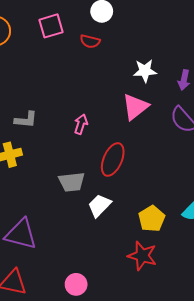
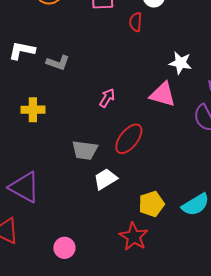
red semicircle: (90, 41) -> (136, 22), turned 66
pink triangle: (135, 107) -> (163, 95), turned 40
gray L-shape: (26, 120) -> (58, 63), moved

